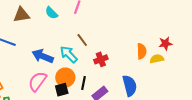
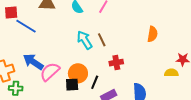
orange semicircle: (142, 51) -> (152, 34), moved
cyan arrow: (69, 54) -> (85, 40), moved
blue arrow: (43, 56) -> (33, 62), moved

